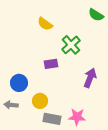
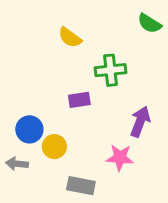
green cross: (71, 45) -> (111, 70), turned 36
yellow circle: (40, 101) -> (54, 147), moved
pink star: (77, 117) -> (120, 157), moved

